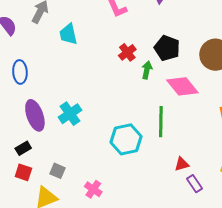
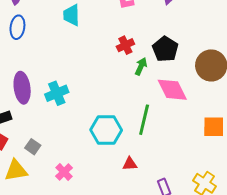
blue ellipse: (20, 72) -> (17, 27), moved
red triangle: (182, 164) -> (130, 164), moved

